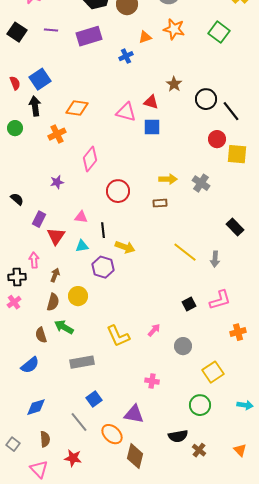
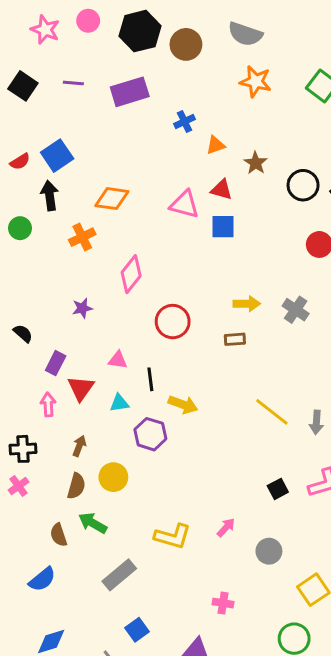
orange triangle: (145, 37) -> (216, 145), moved
red semicircle: (15, 83) -> (20, 162), turned 80
pink arrow: (34, 260) -> (48, 405), moved
yellow L-shape: (118, 336) -> (173, 536), turned -50
gray rectangle: (82, 362) -> (119, 575), turned -30

